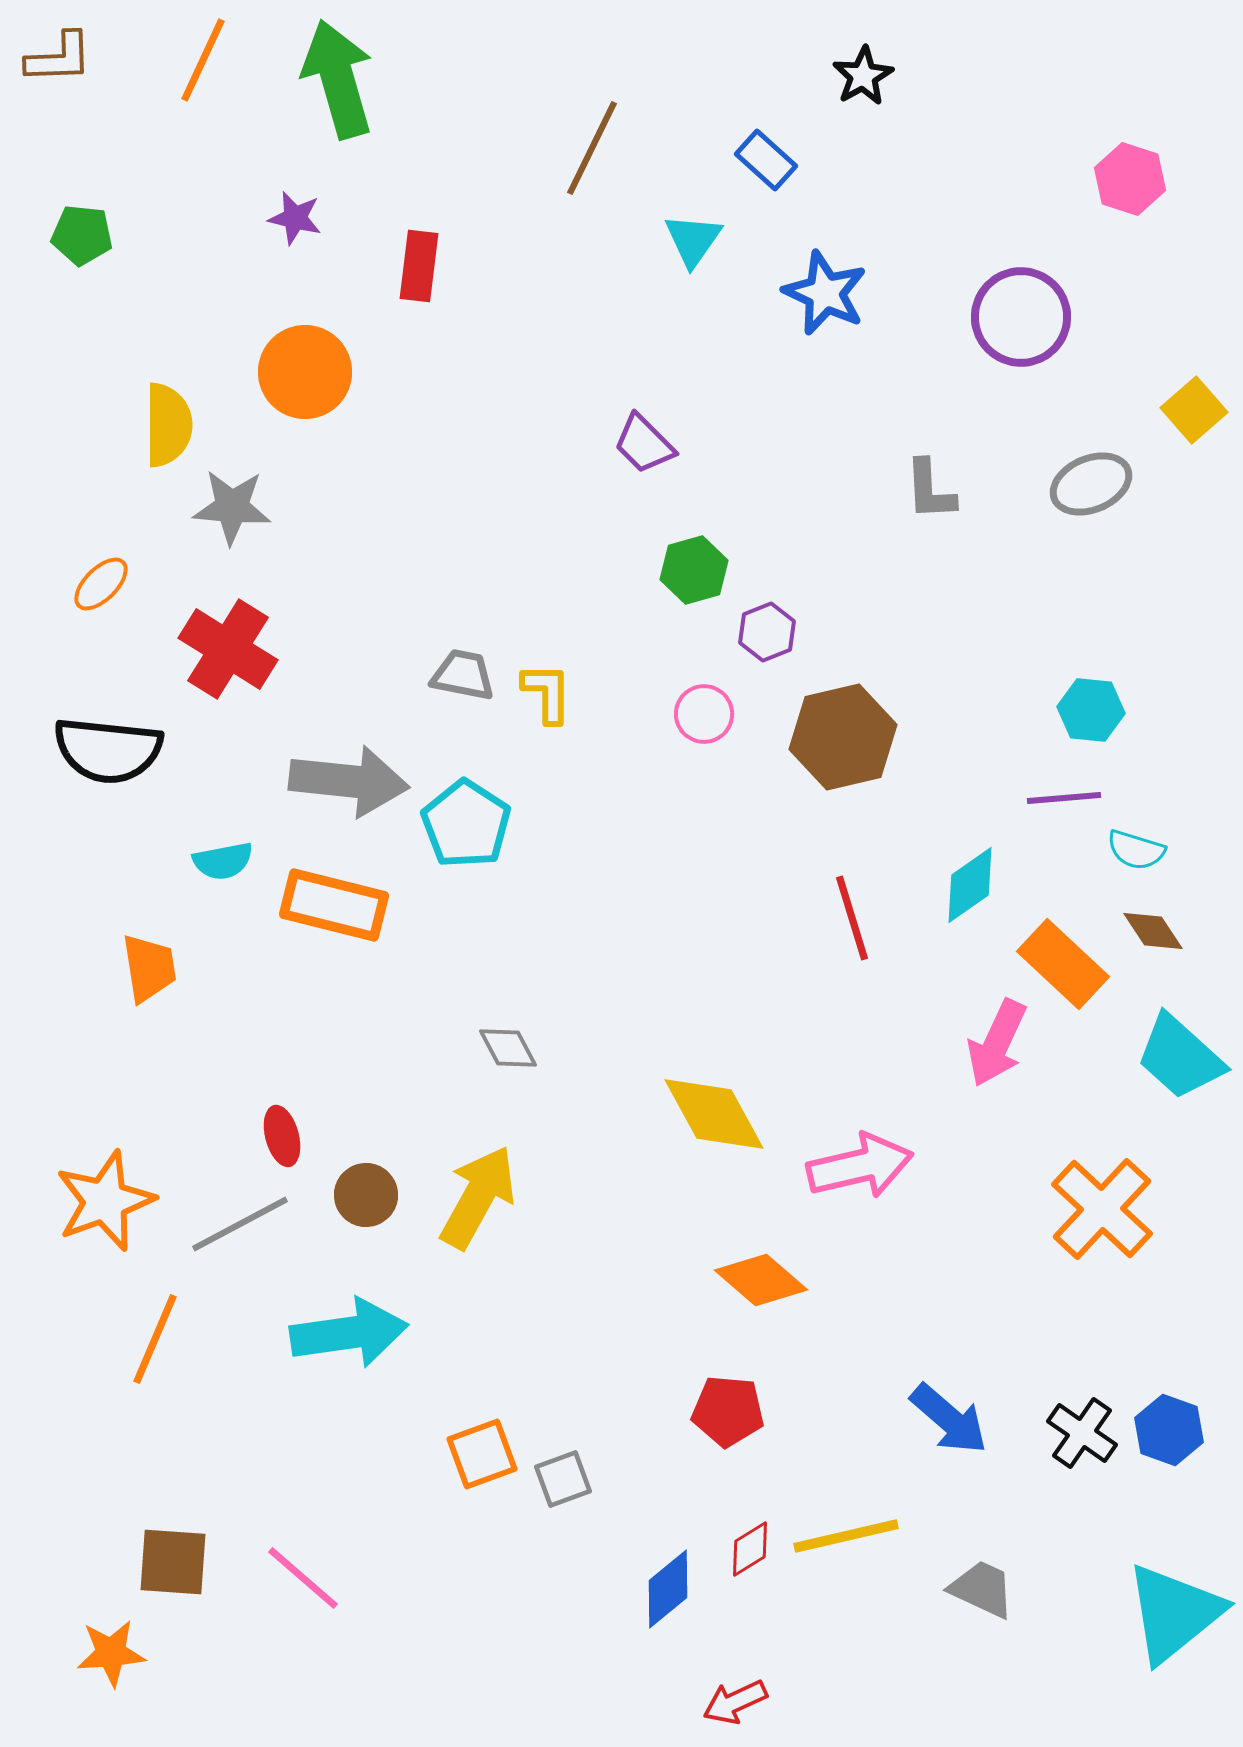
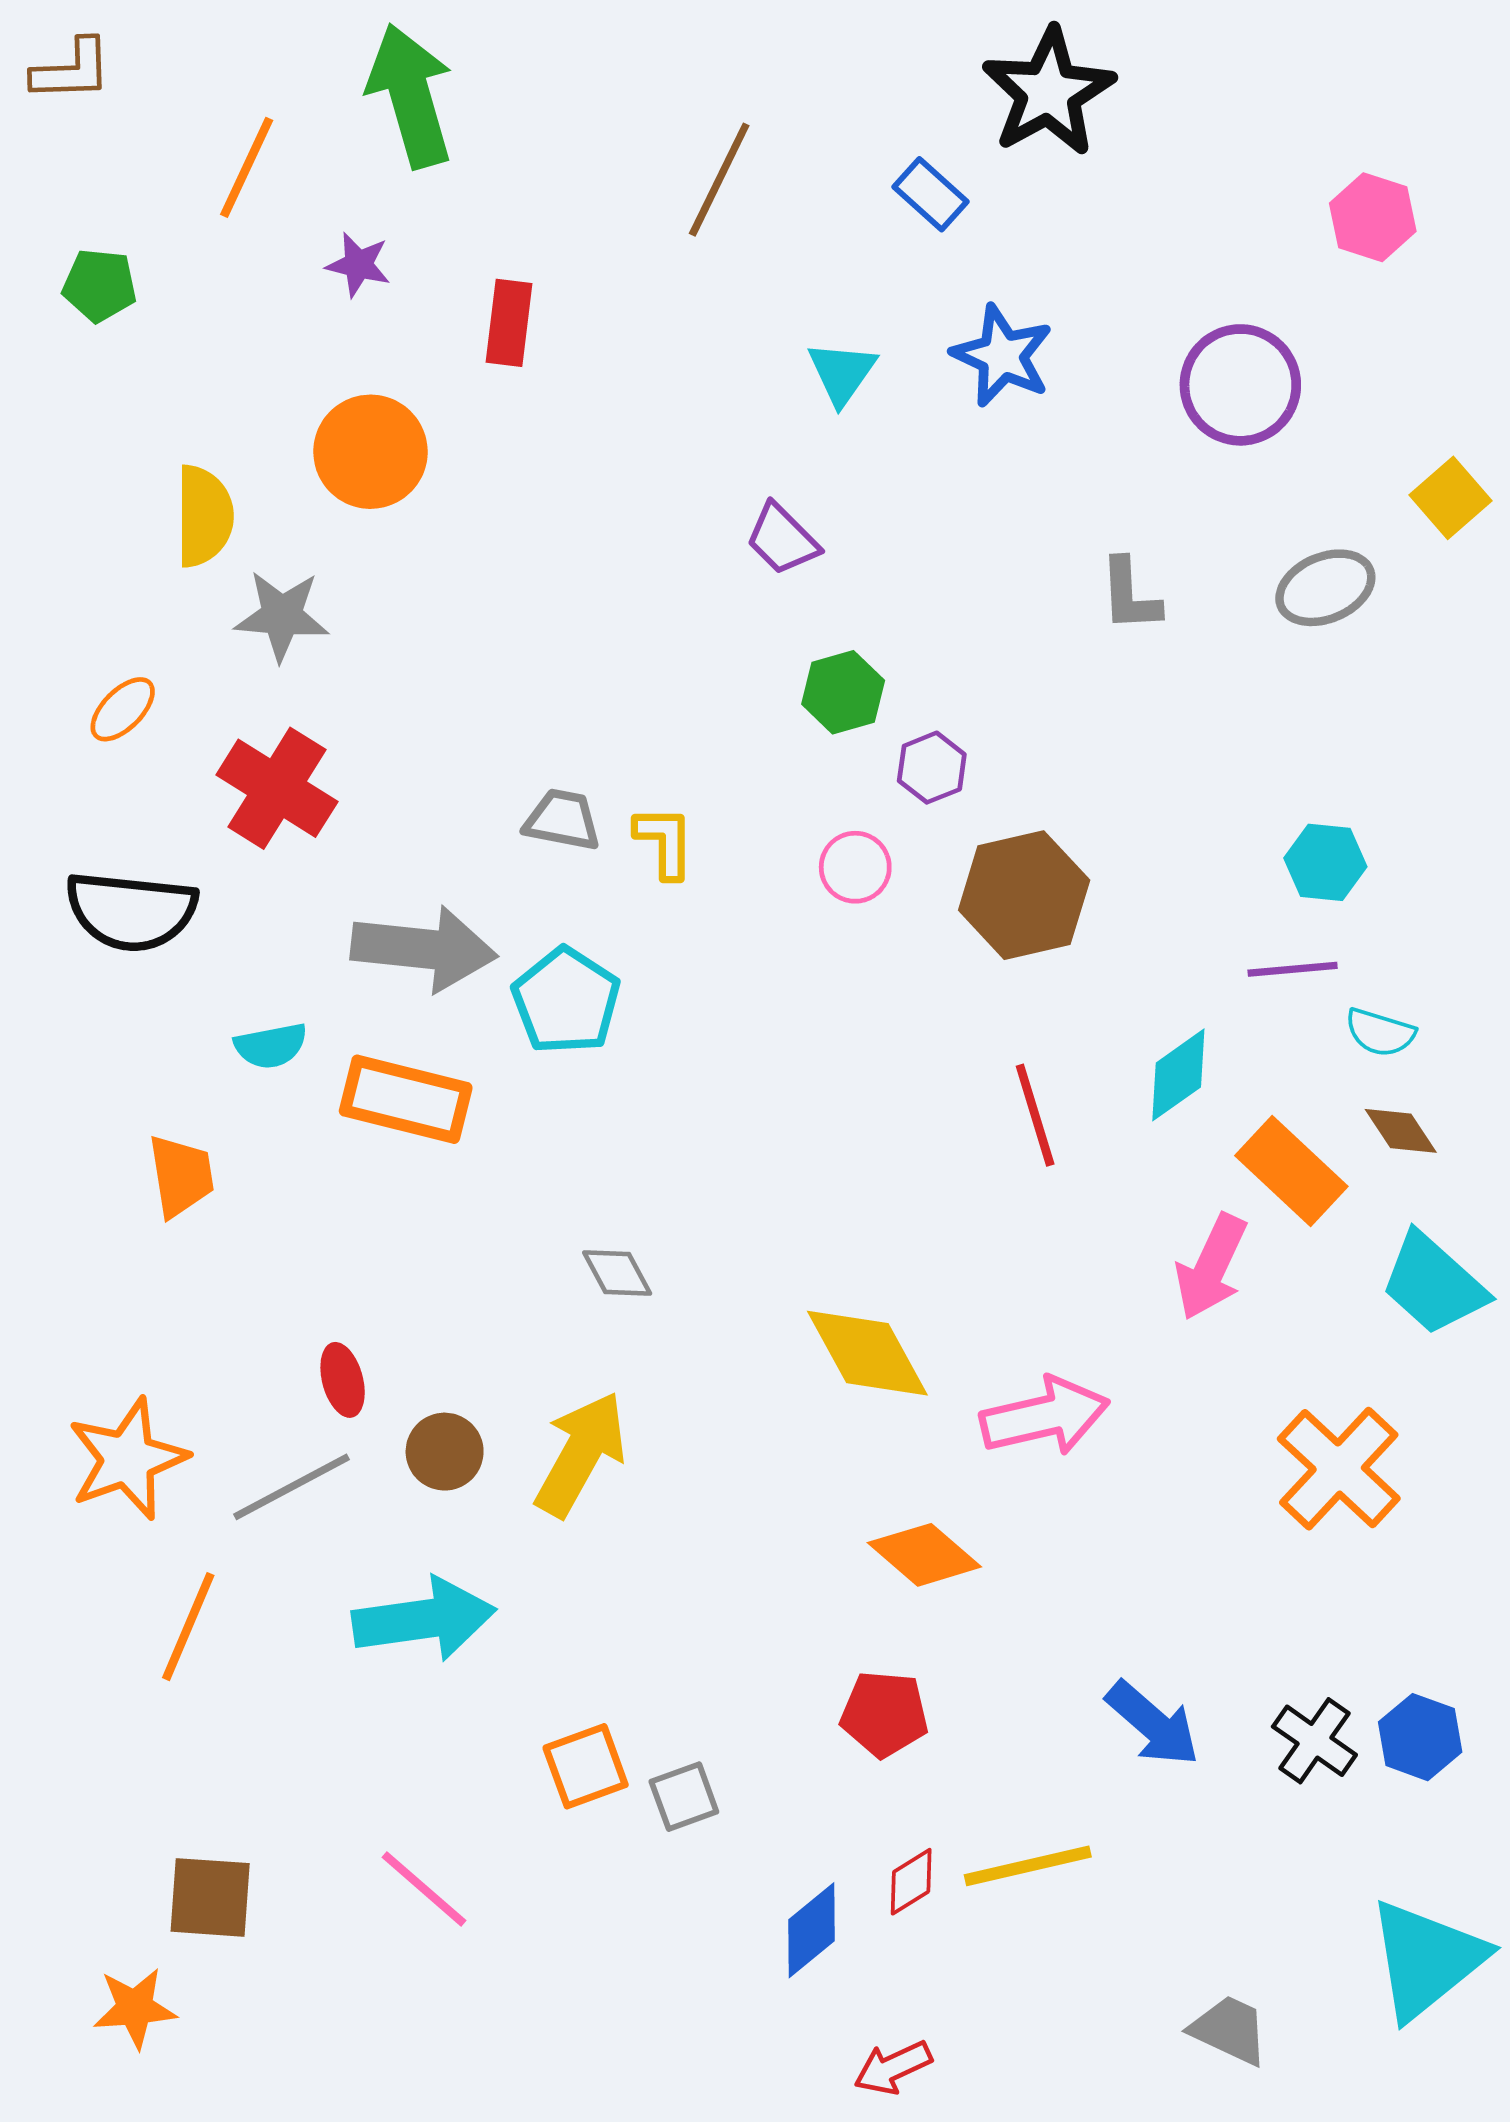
orange line: (203, 60) -> (247, 167), moved
black star: (863, 76) -> (1048, 92), size x1.8
cyan triangle: (693, 240) -> (842, 373), moved
pink line: (303, 1578) -> (424, 1889), moved
gray trapezoid: (982, 1589) -> (1229, 2030), moved

